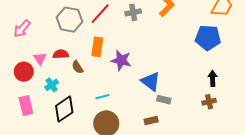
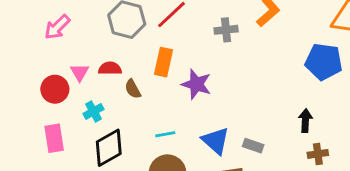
gray cross: (133, 12) -> (226, 30), moved
black arrow: (213, 78) -> (305, 121), moved
blue triangle: (151, 81) -> (216, 141), moved

